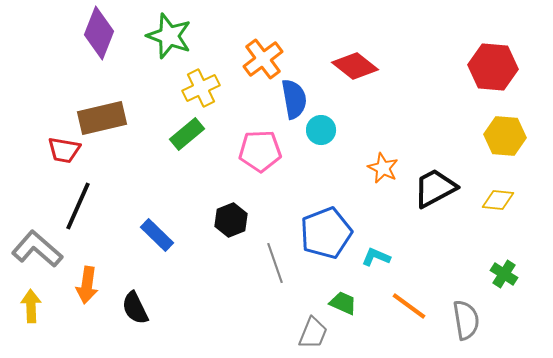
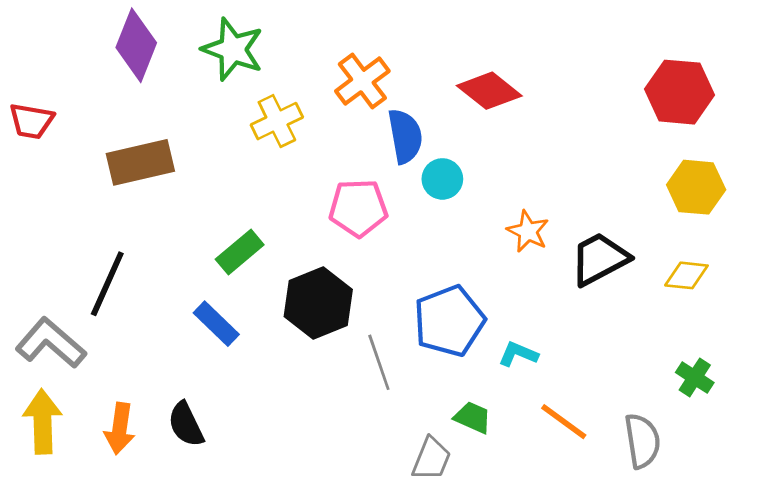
green rectangle: (187, 134) -> (240, 252), moved
red trapezoid: (64, 150) -> (31, 121), moved
black hexagon: (231, 220) -> (318, 303), size x1.5
orange arrow: (87, 285) -> (120, 429), moved
yellow arrow: (31, 306) -> (42, 422), size x1.4

